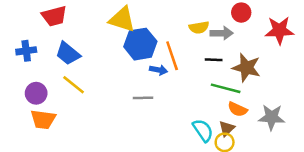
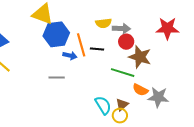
red circle: (241, 13) -> (126, 42), moved
black line: (214, 60) -> (97, 49), moved
orange semicircle: (237, 109) -> (140, 90), moved

